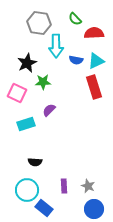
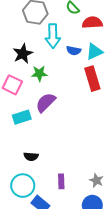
purple semicircle: (49, 110) -> (46, 102), size x1.5
gray star: (88, 186) -> (96, 180), moved

